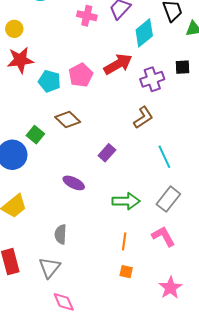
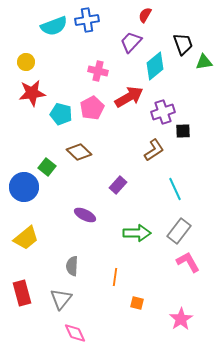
pink cross: (87, 16) -> (98, 71), moved
black square: (182, 67) -> (183, 131), moved
pink L-shape: (163, 236) -> (188, 262), moved
orange line: (124, 241) -> (115, 277), moved

